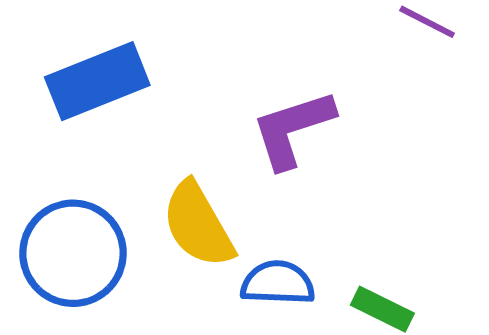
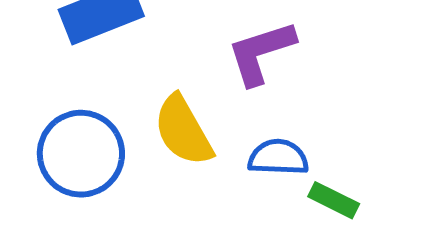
blue semicircle: (278, 283) -> (278, 157), moved

